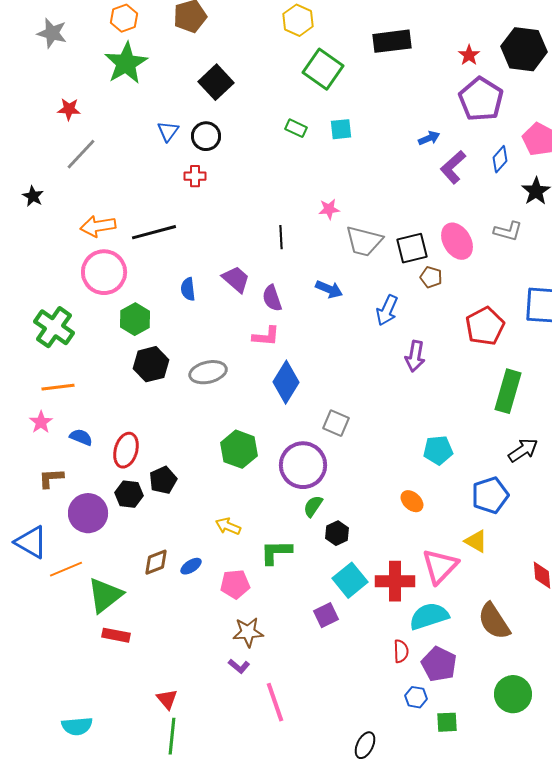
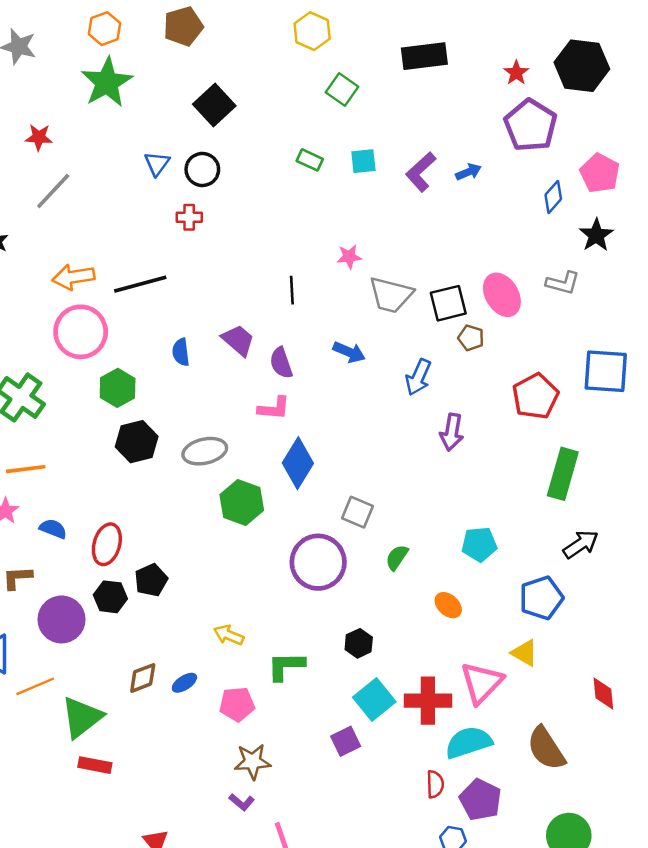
green square: (323, 69) -> (342, 90), size x0.7
purple L-shape: (453, 167) -> (421, 172), moved
green hexagon: (239, 449) -> (242, 503), moved
green semicircle: (313, 506) -> (397, 557), moved

